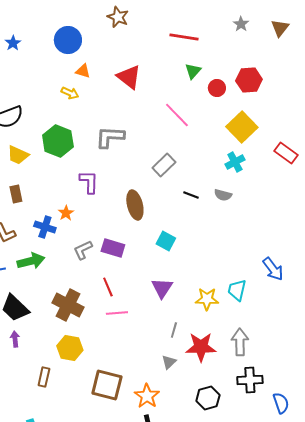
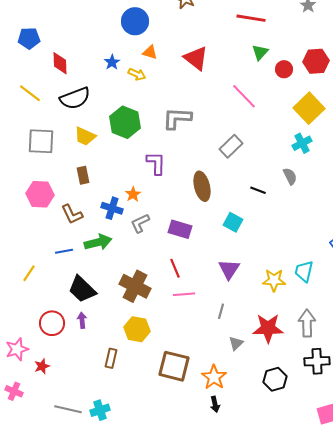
blue star: (13, 43) -> (112, 62), moved
black line: (191, 195) -> (258, 190), moved
gray semicircle: (223, 195) -> (290, 176), turned -132
gray L-shape: (83, 250) -> (140, 223), moved
gray line: (174, 330) -> (221, 311), moved

